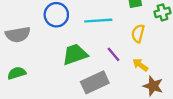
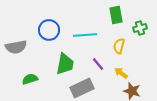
green trapezoid: (75, 54) -> (65, 64), turned 120
green semicircle: (17, 73) -> (30, 79), moved

